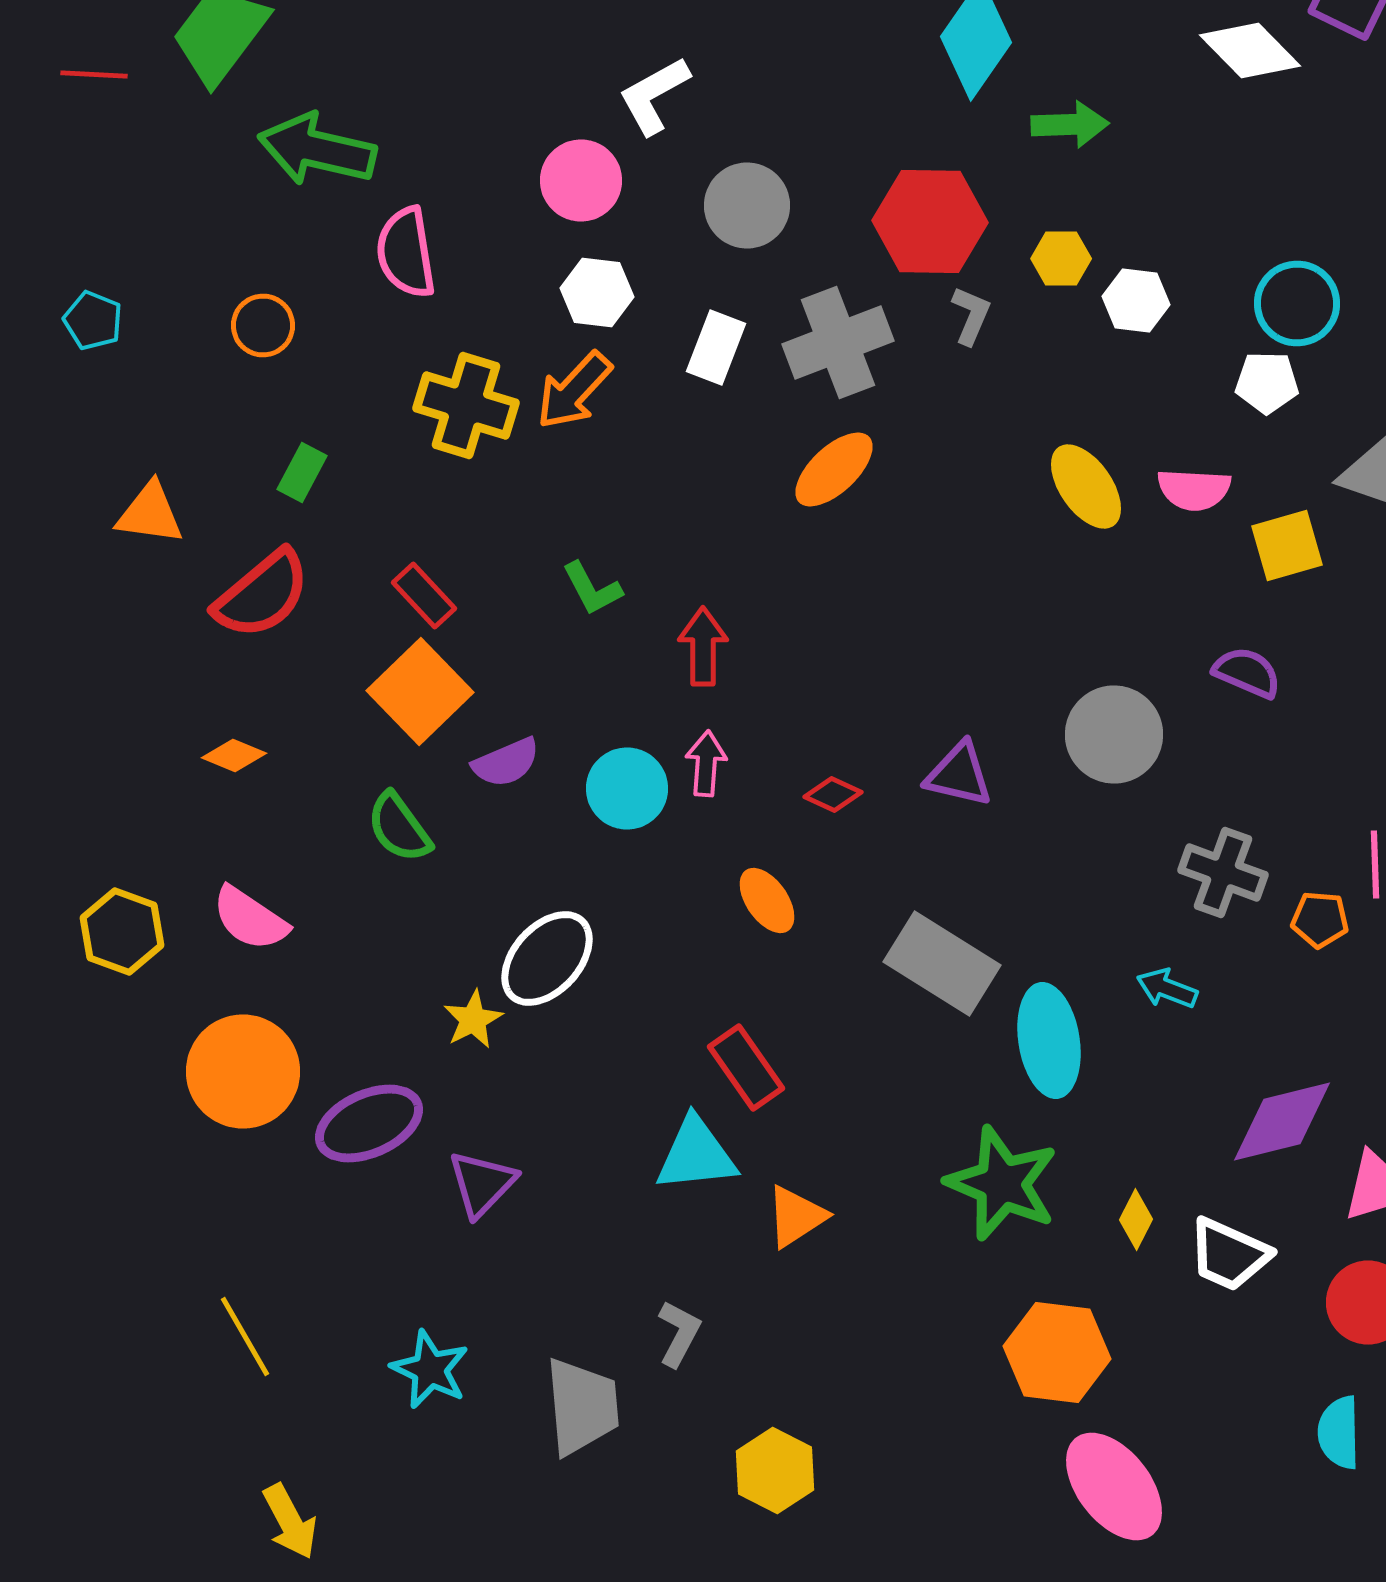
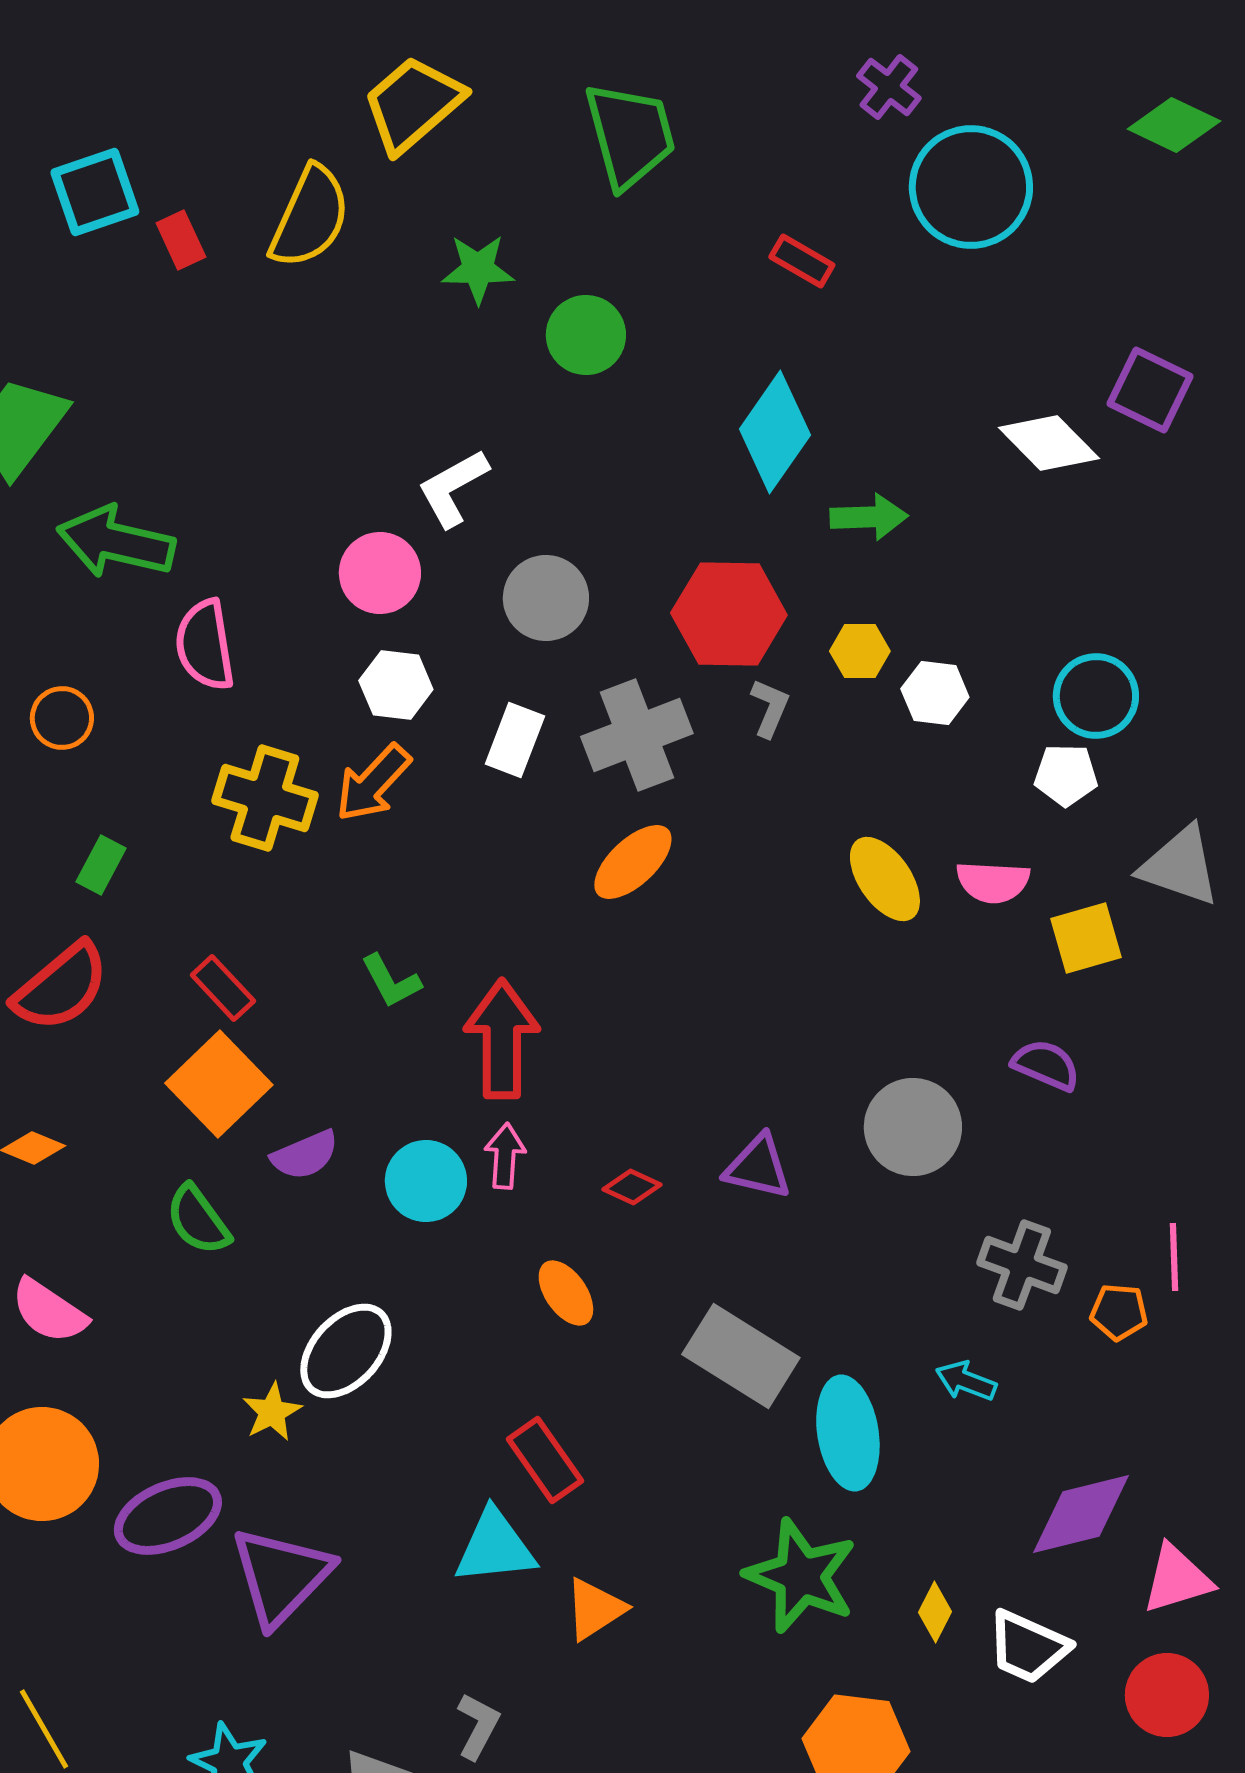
red arrow: (703, 646) -> (502, 1039), size x1.5
purple triangle: (482, 1184) -> (281, 1576), size x1.5

